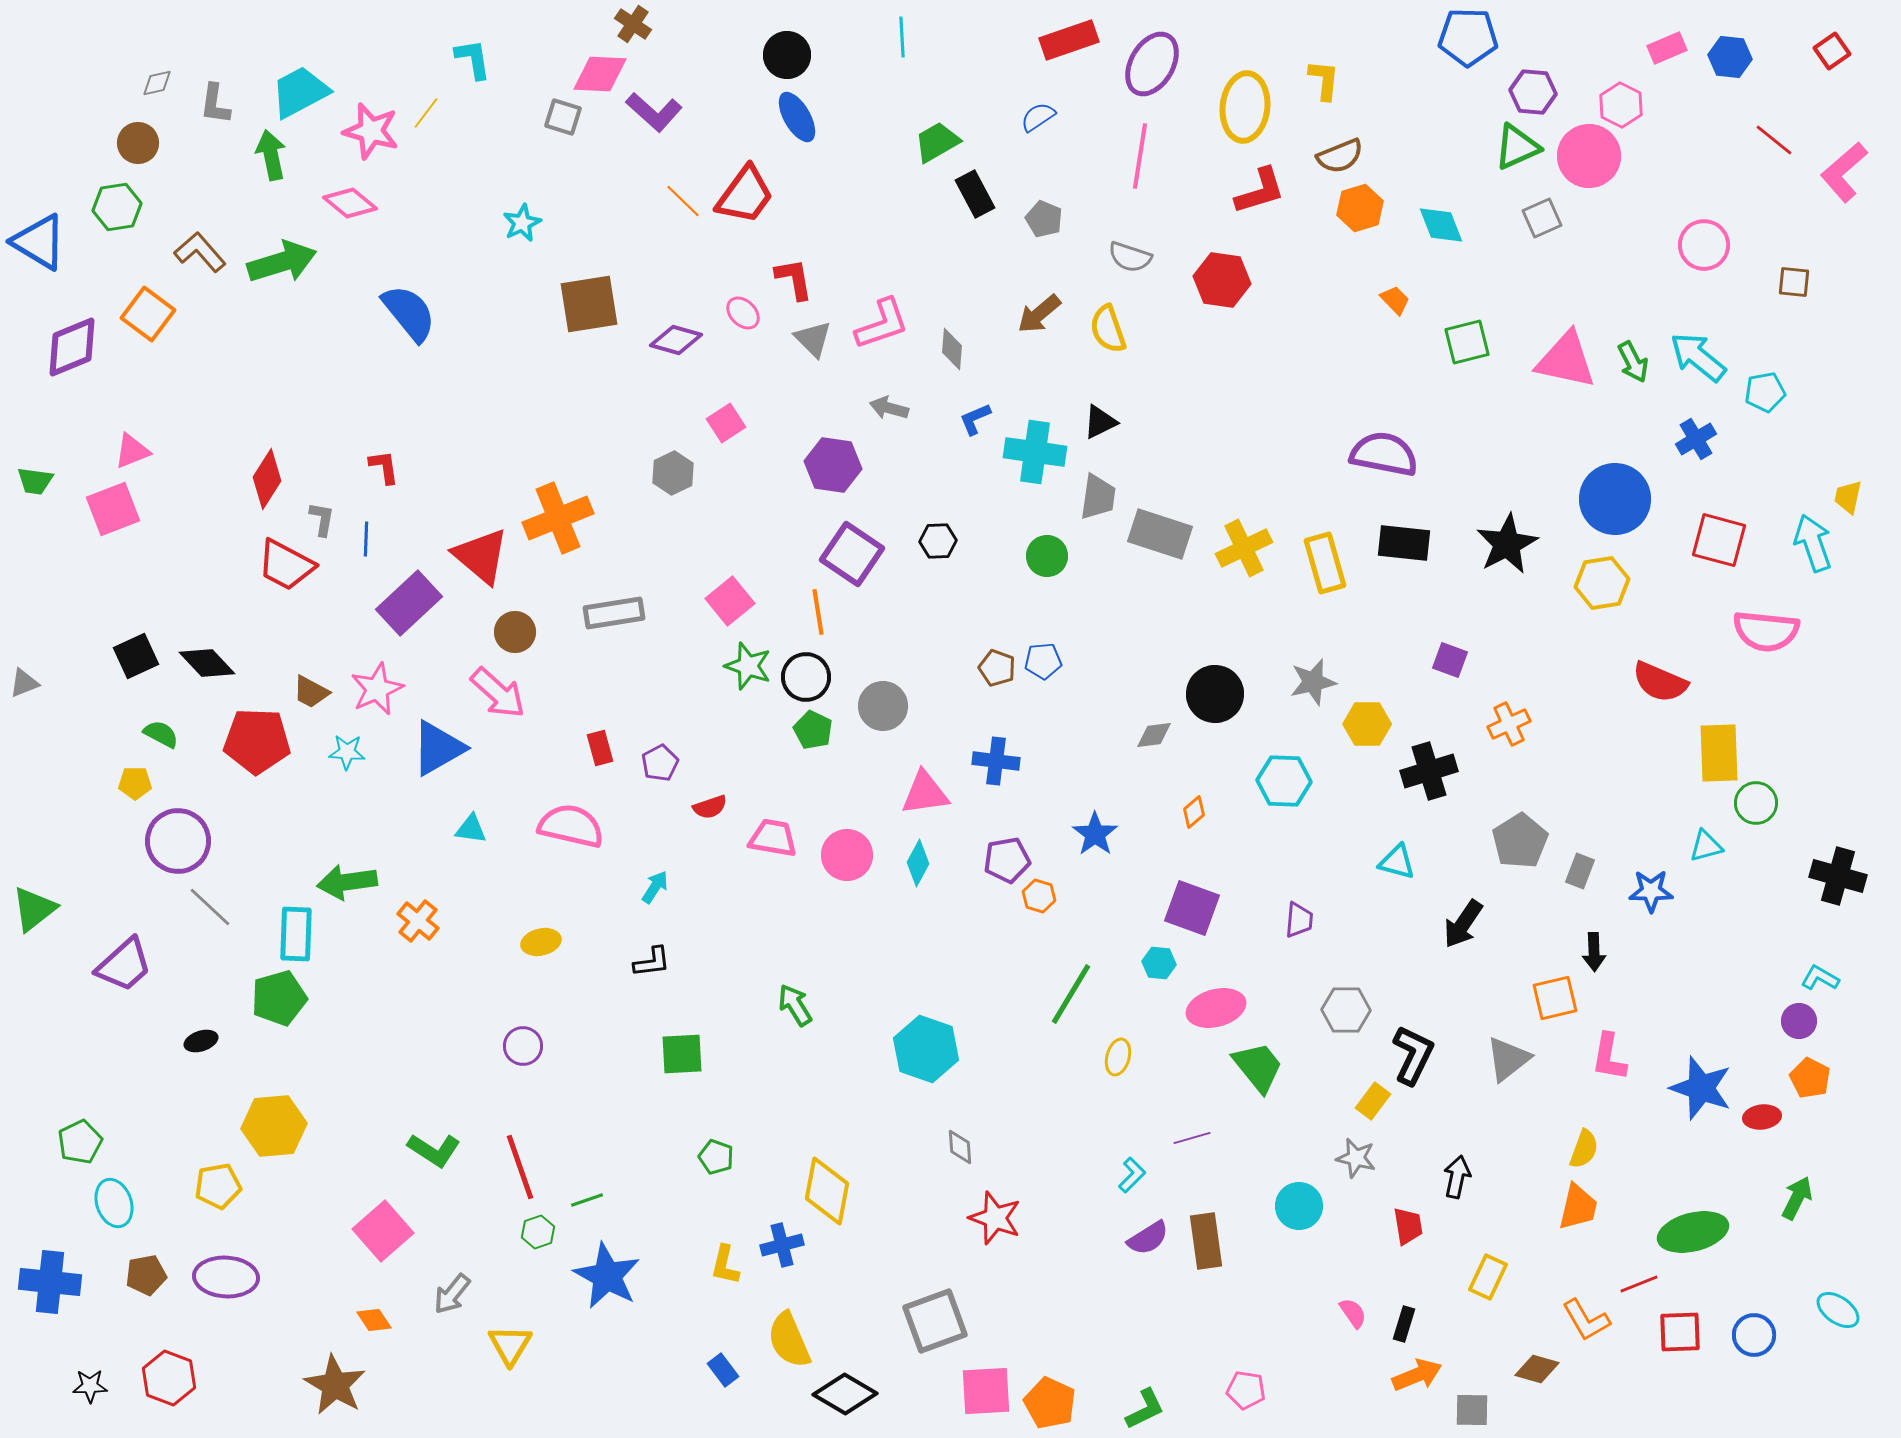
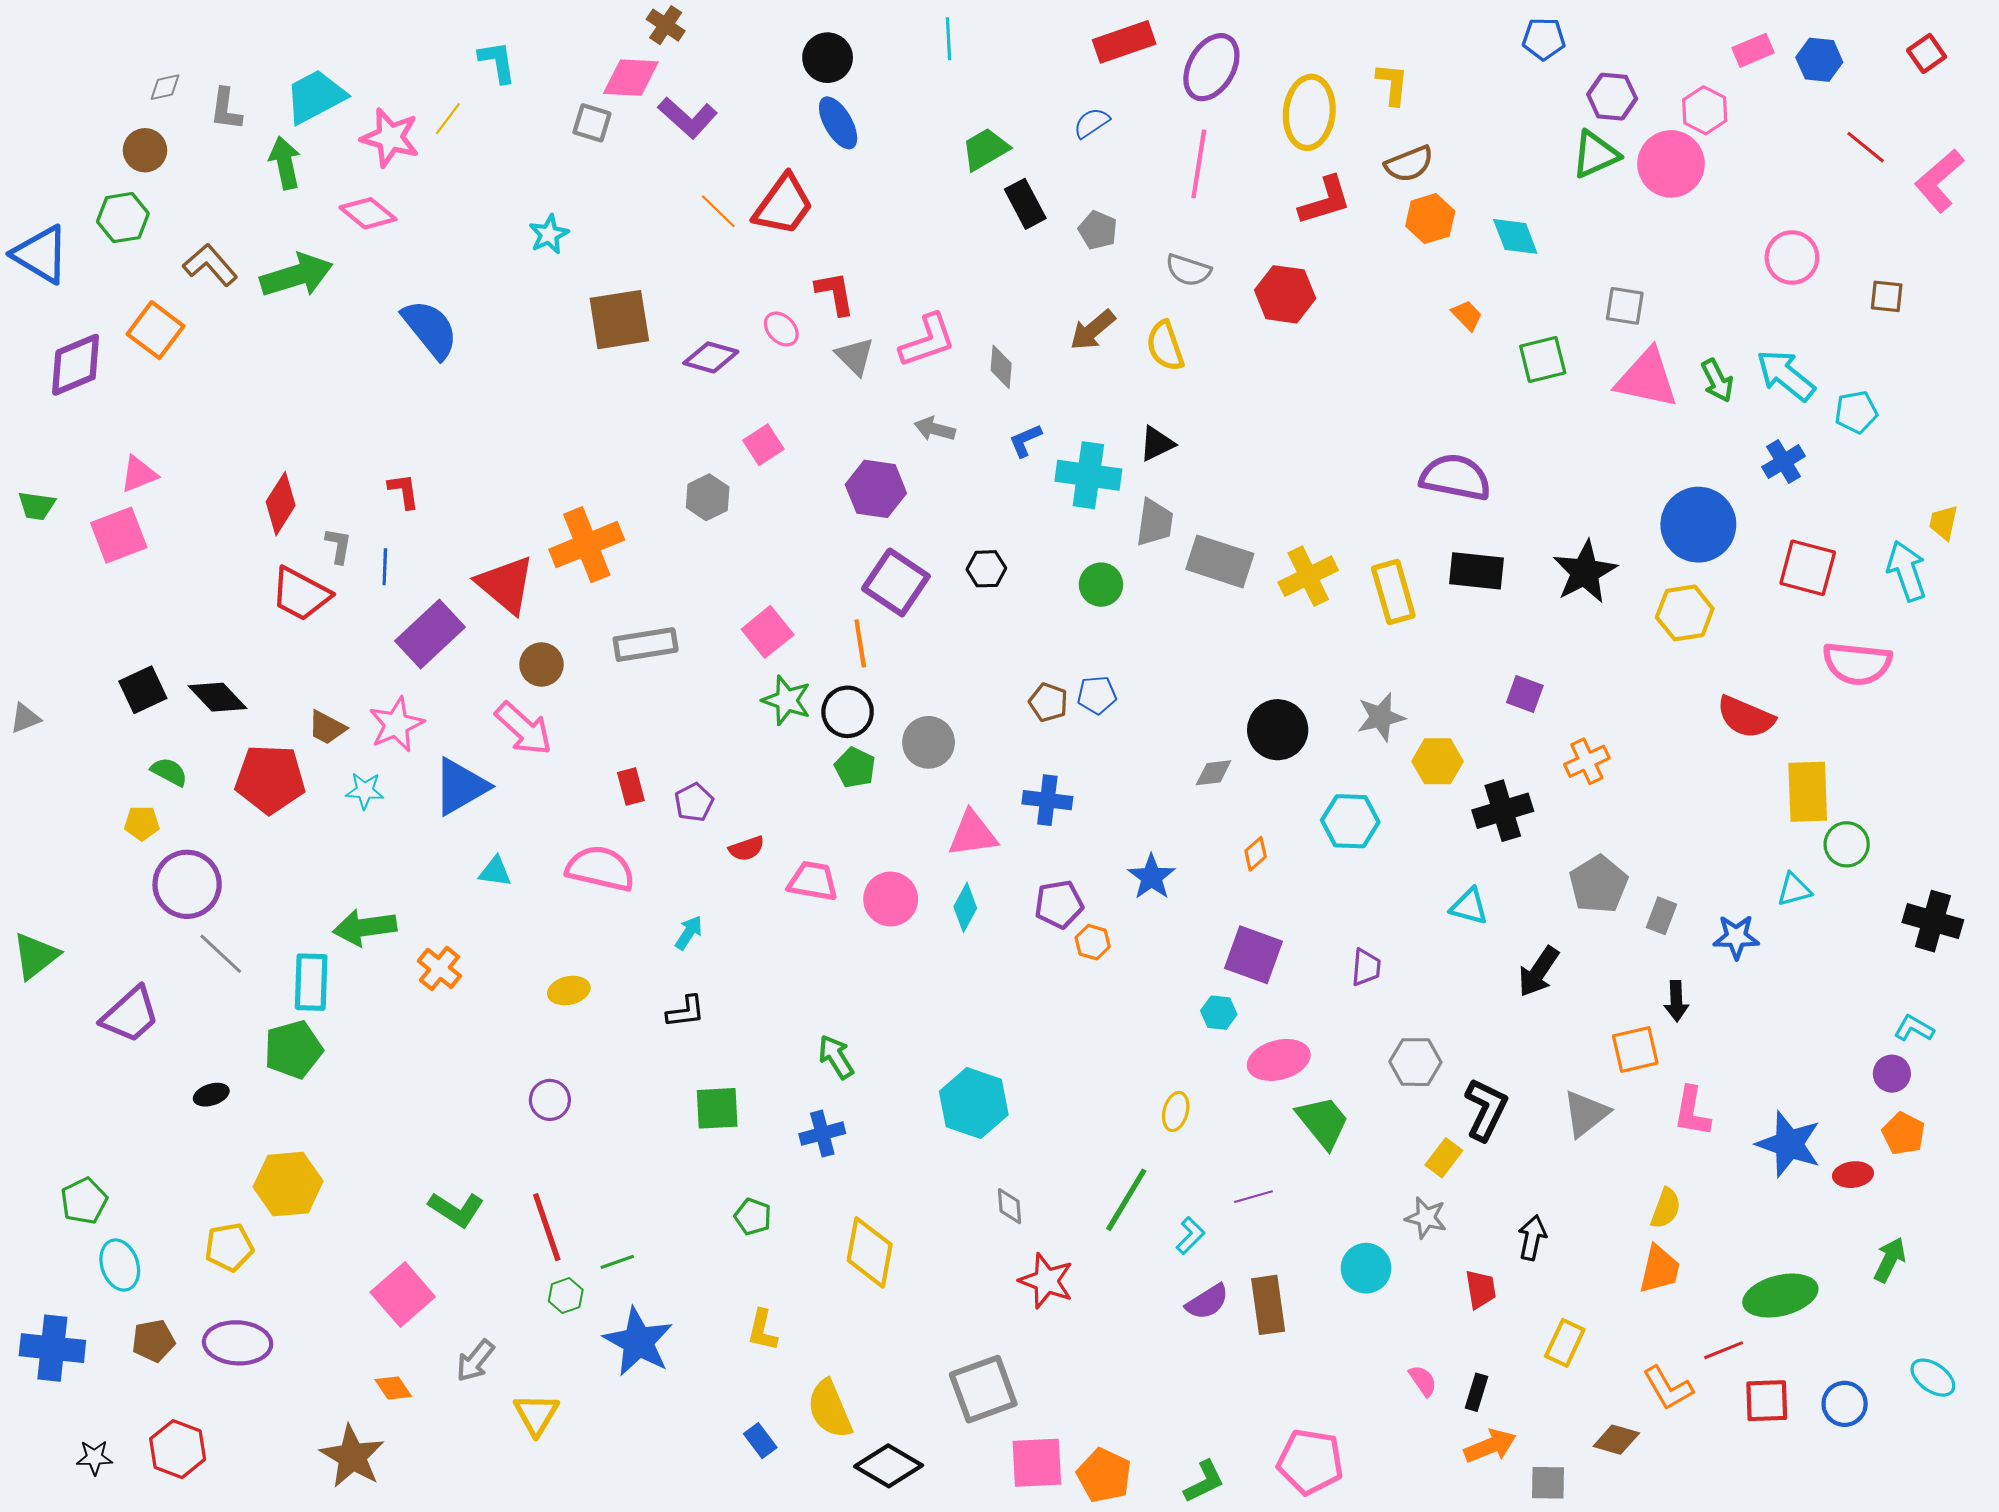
blue pentagon: (1468, 37) -> (1544, 39), size x0.7
gray square: (1542, 218) -> (1625, 306), moved, turned 33
green line: (1071, 994) -> (1126, 1200), moved
blue cross: (782, 1245) -> (822, 1134), moved
pink pentagon: (1246, 1390) -> (1310, 1462), size x1.6

